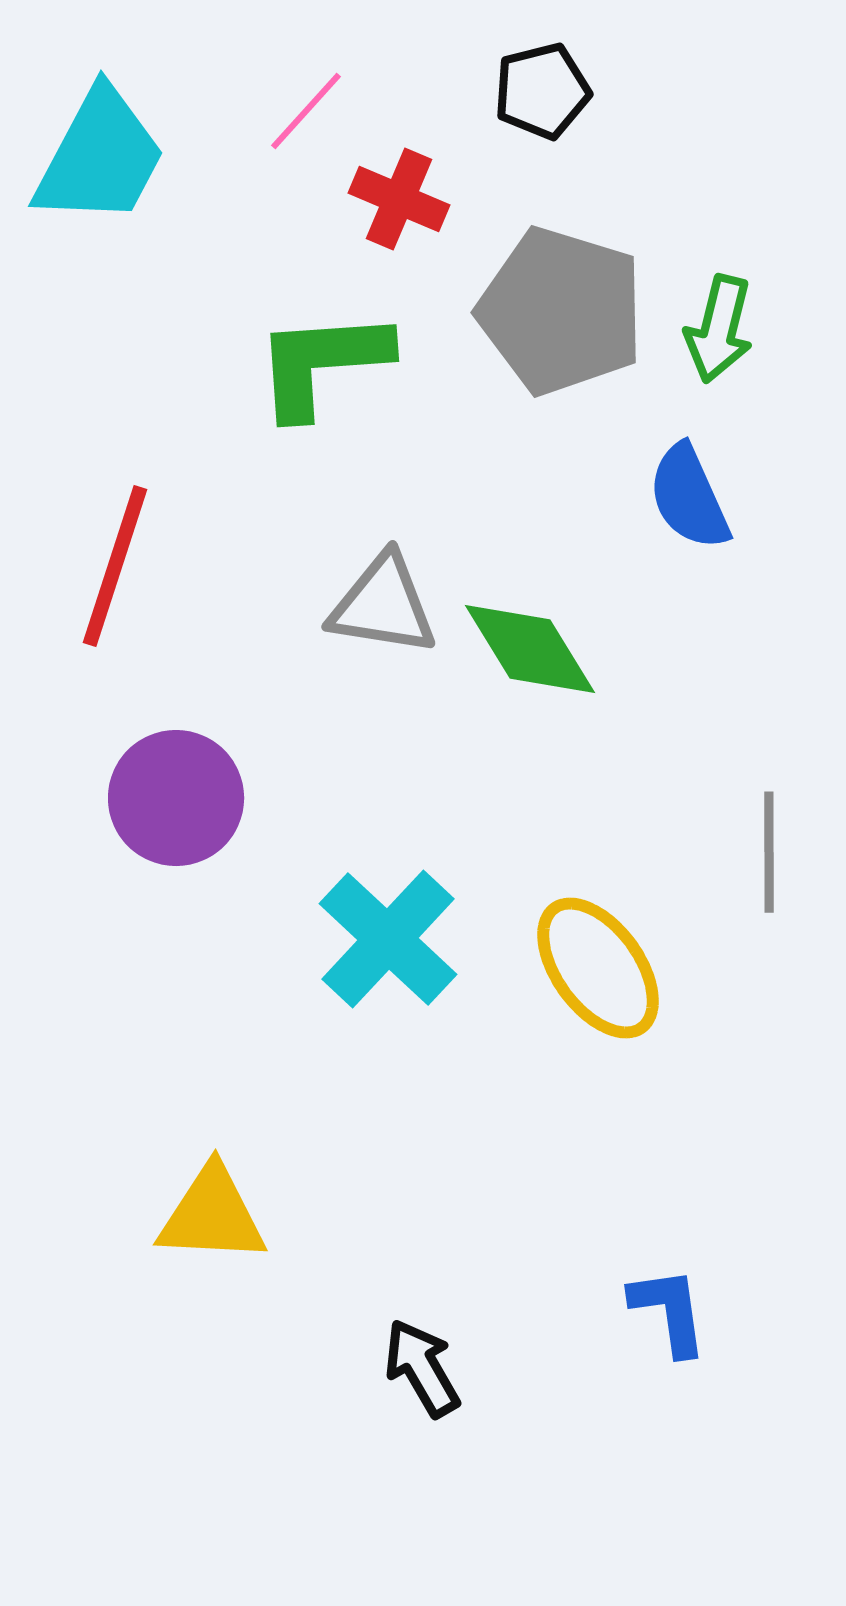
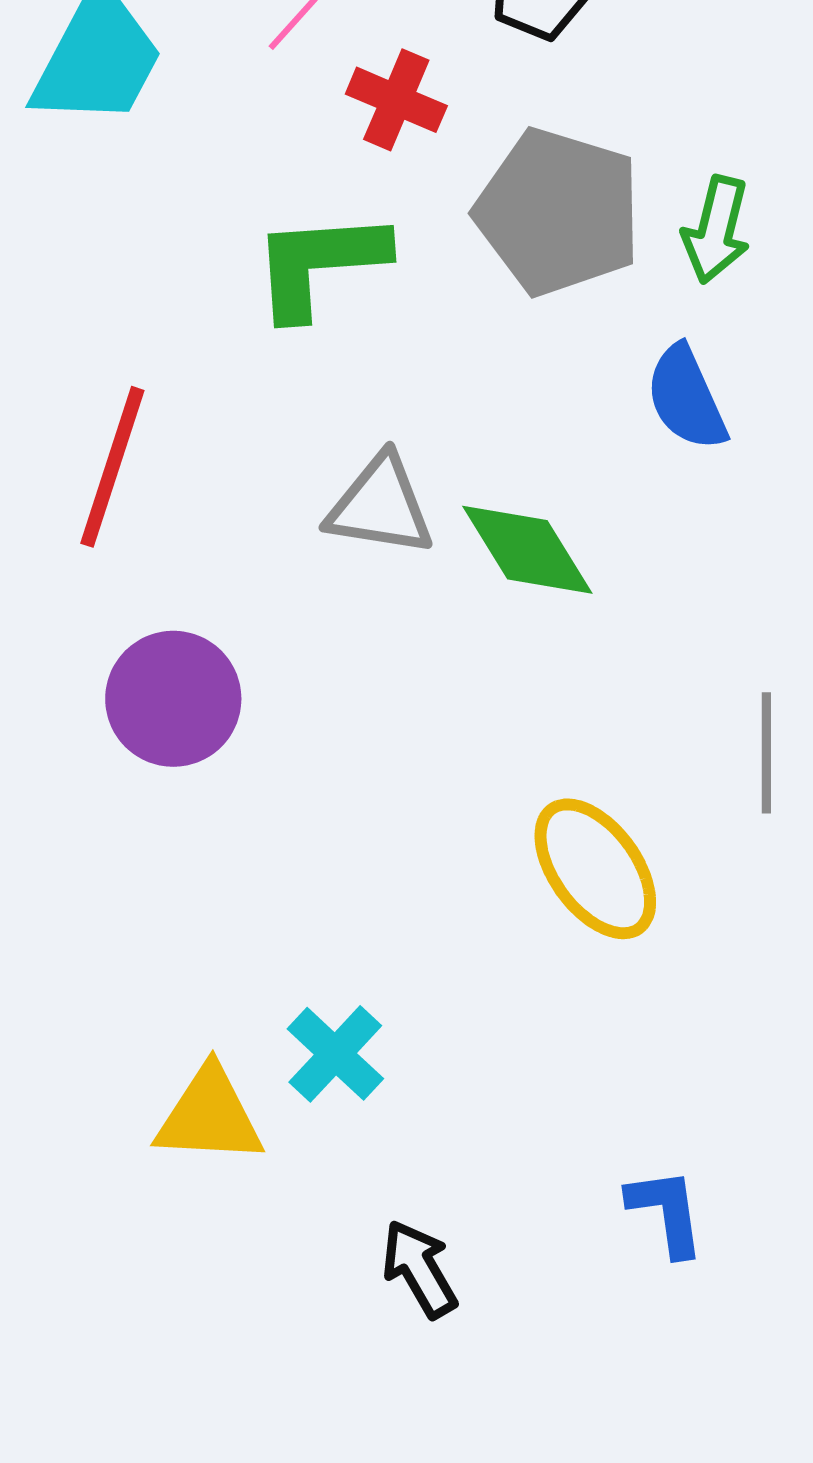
cyan cross: (388, 939) -> (335, 1054), moved, size x0.7

